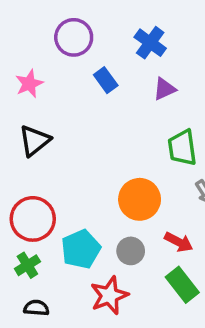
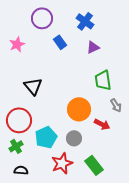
black triangle: (35, 141) -> (33, 86), moved, turned -30
red arrow: (179, 242) -> (102, 124), moved
green rectangle: (182, 285) -> (94, 165), moved

